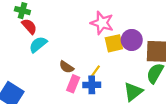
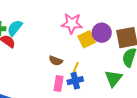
cyan semicircle: (38, 44) -> (15, 28), moved
brown semicircle: (66, 67) -> (56, 61), moved

